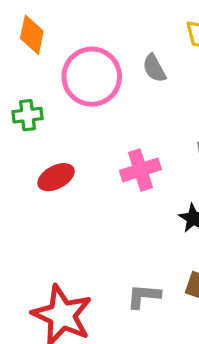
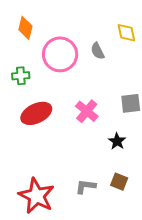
pink cross: (140, 170) -> (87, 111), turned -35
red ellipse: (56, 177) -> (36, 113), size x1.4

